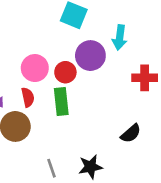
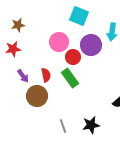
pink circle: (35, 68) -> (59, 42), moved
green rectangle: (61, 101) -> (70, 78), turned -30

